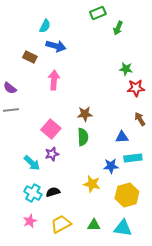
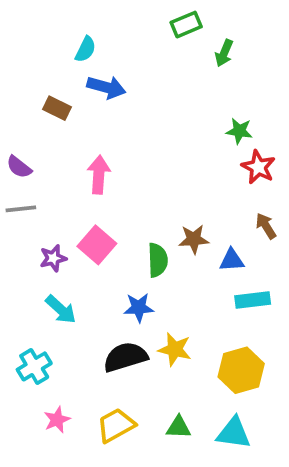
pink arrow: (54, 80) -> (99, 175), moved
red star: (136, 88) -> (258, 167), turned 30
brown star: (85, 114) -> (194, 239), moved
purple star: (52, 154) -> (53, 258), moved
blue star: (111, 166) -> (139, 308), moved
black semicircle: (53, 192) -> (125, 357), moved, size x1.6
cyan cross: (33, 193) -> (34, 366), moved, turned 30

